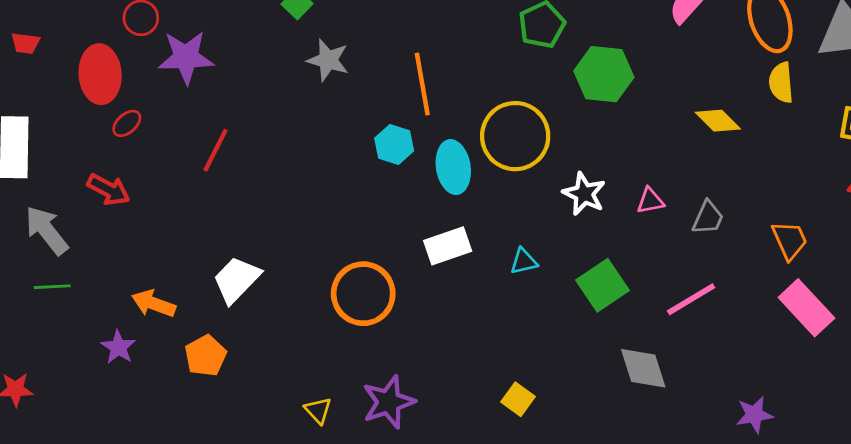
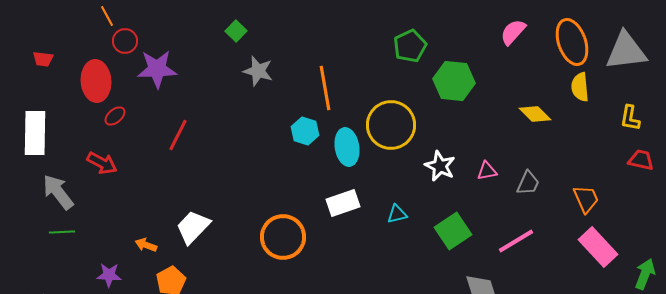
orange arrow: (154, 304) -> (146, 245), moved, size x0.7
purple star: (118, 347) -> (109, 275), turned -30

